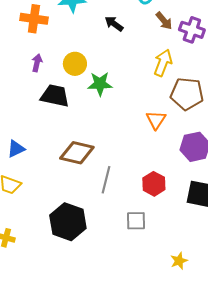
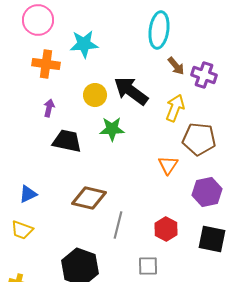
black arrow: (114, 24) -> (131, 91), moved, size x1.8
yellow circle: (75, 64) -> (95, 95), moved

